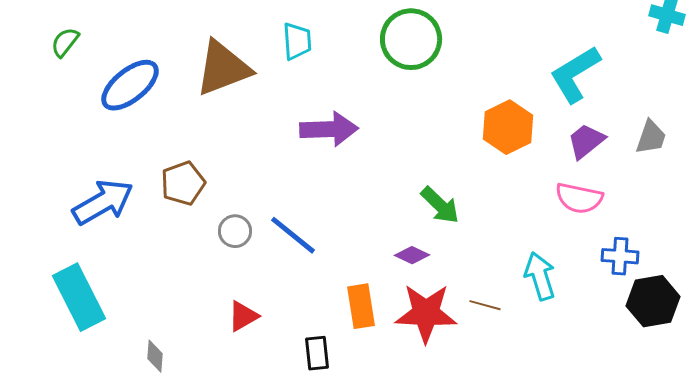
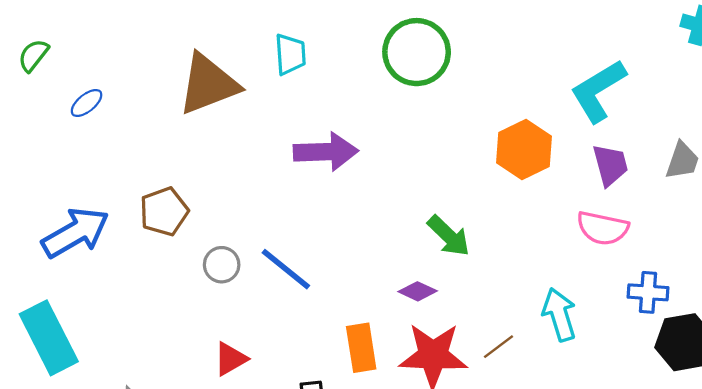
blue ellipse: (130, 85) -> (87, 103), moved, size x0.5
purple trapezoid: (586, 141) -> (610, 165), turned 114
brown line: (485, 305) -> (498, 347), turned -52

